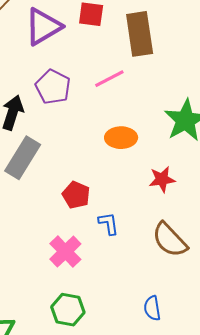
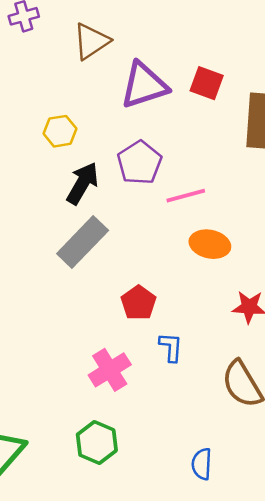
pink line: (109, 79) -> (186, 196), moved

